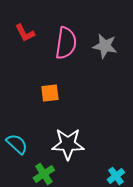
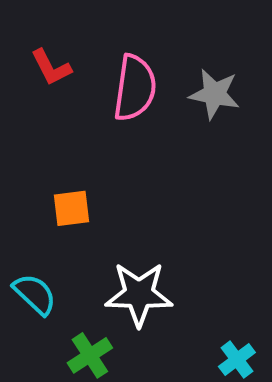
orange square: (50, 93) -> (71, 208), moved

